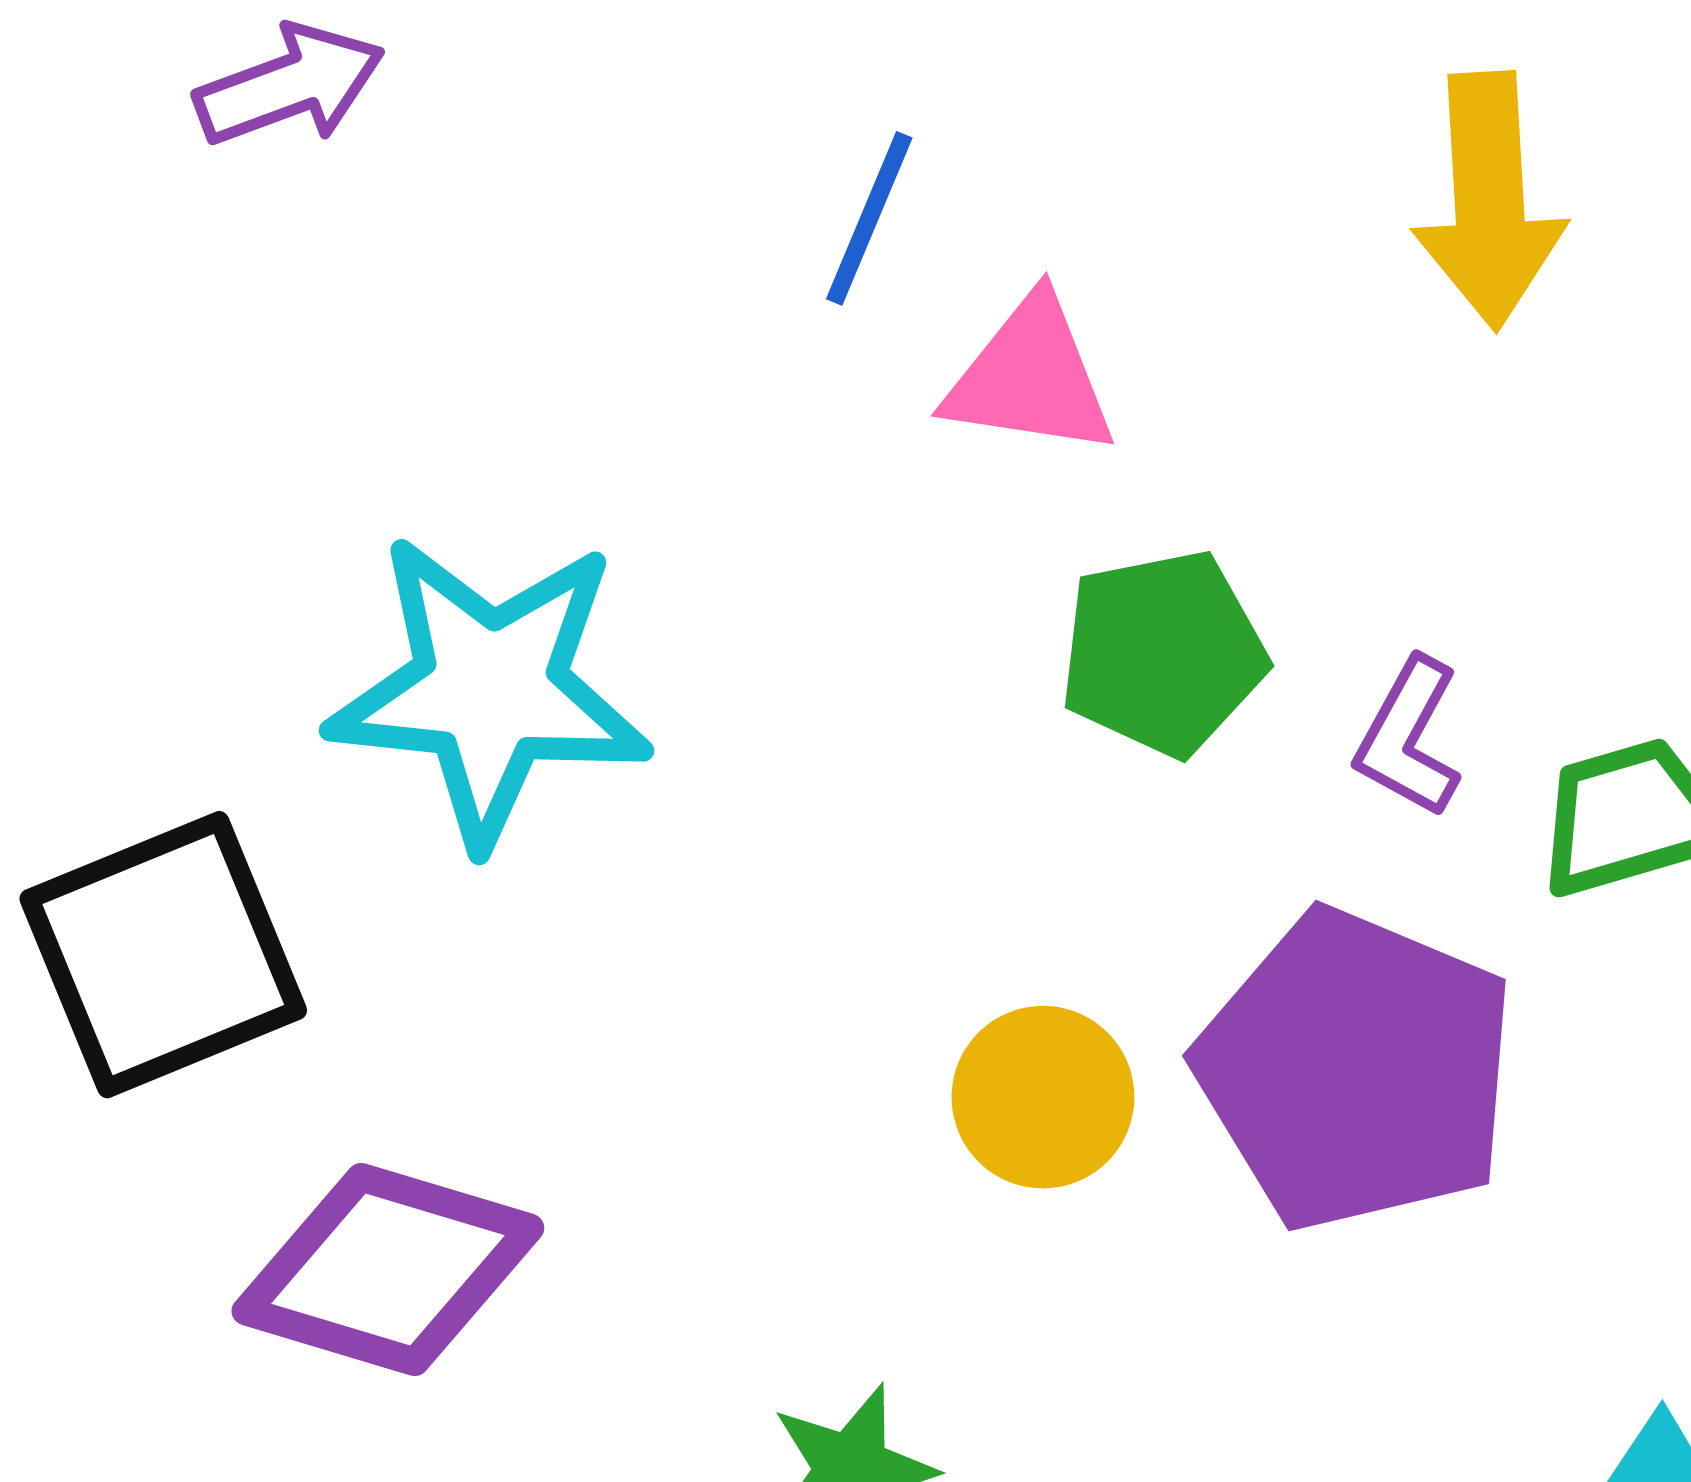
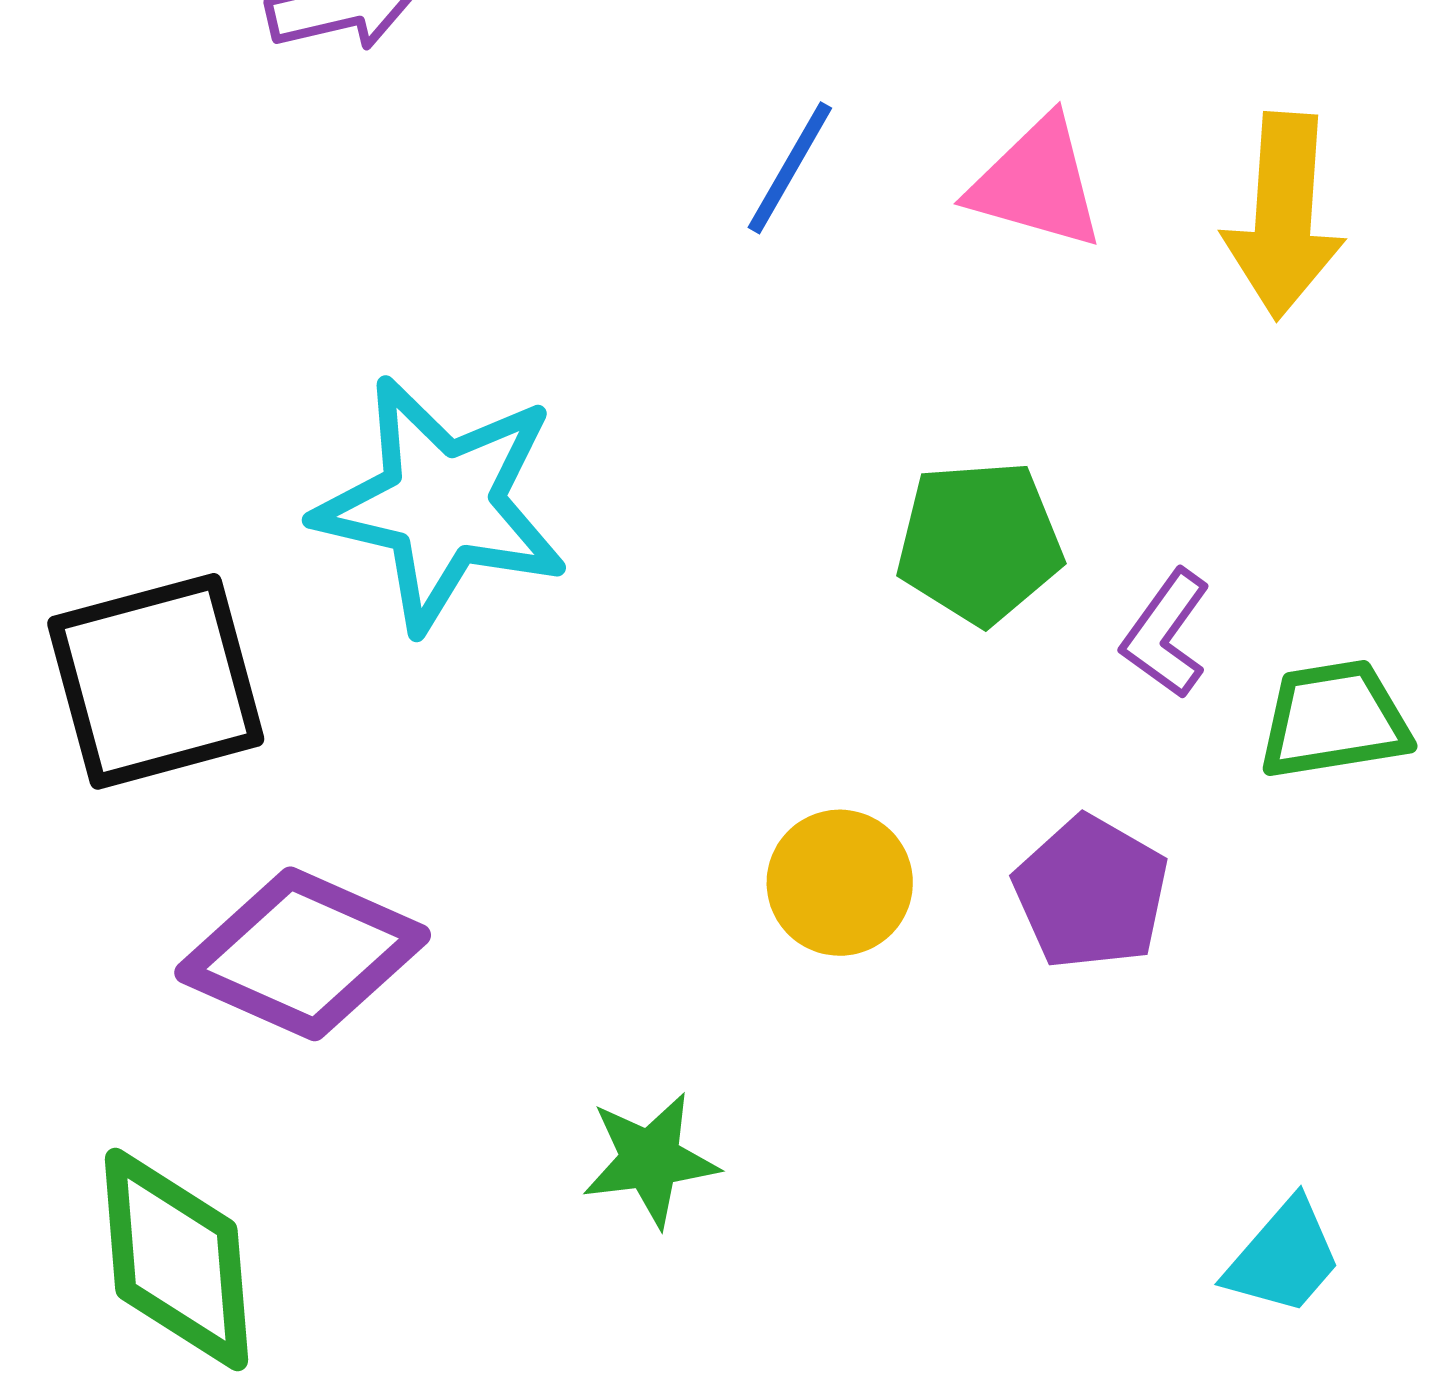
pink triangle: (1030, 377) -> (1037, 183), moved
purple pentagon: (1356, 1070) -> (1091, 893), size x0.6

